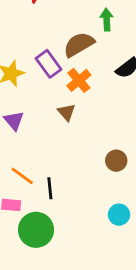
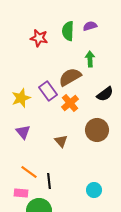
brown triangle: (66, 112) -> (61, 141), moved
brown circle: (116, 161) -> (97, 130), moved, size x1.5
cyan circle: (119, 215) -> (94, 190), moved

